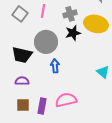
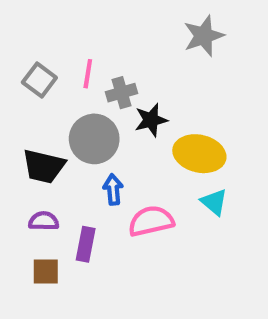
gray cross: (70, 14) -> (122, 93), moved
yellow ellipse: (96, 24) -> (199, 154), moved
pink semicircle: (66, 100) -> (151, 221), moved
purple rectangle: (42, 106) -> (86, 244), moved

